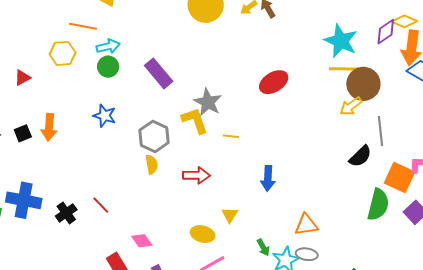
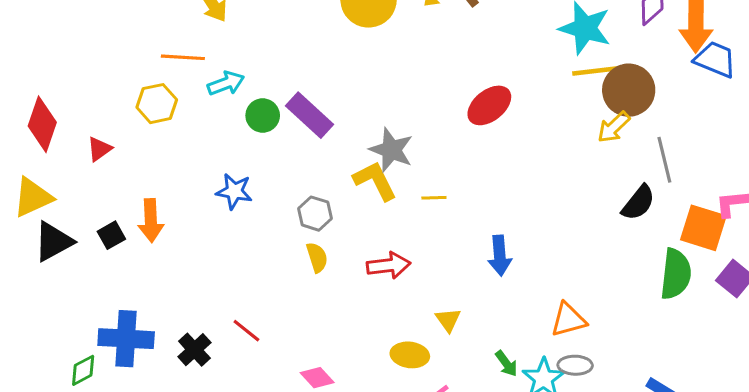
green circle: (108, 67) -> (263, 116), moved
gray hexagon: (154, 136) -> (315, 214), size x0.7

